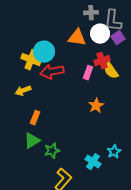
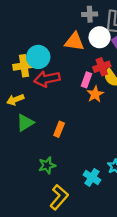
yellow cross: (31, 60) -> (24, 66), turned -30
orange star: (96, 106) -> (95, 94), moved
orange rectangle: (35, 118) -> (59, 129), moved
green triangle: (32, 141) -> (25, 123), moved

